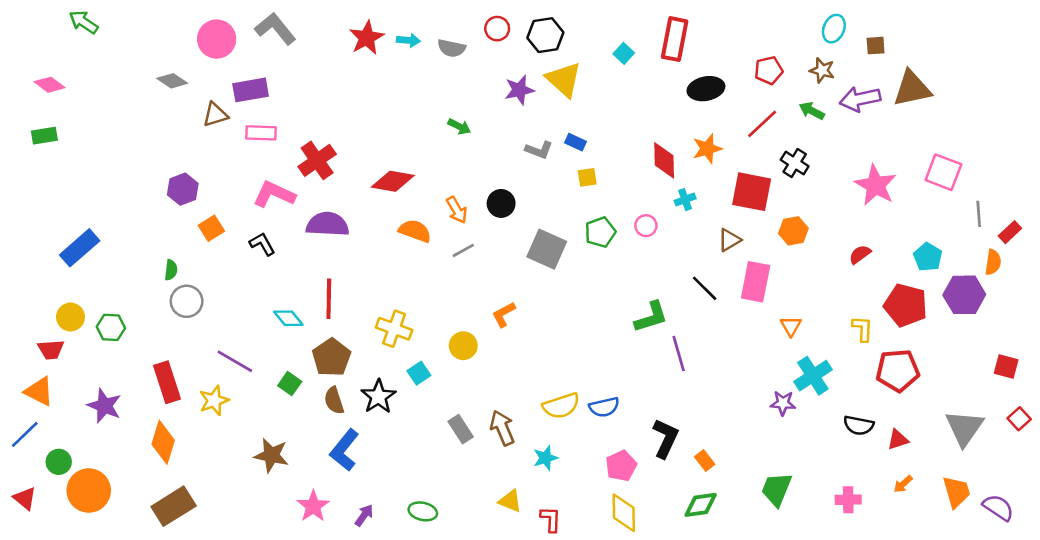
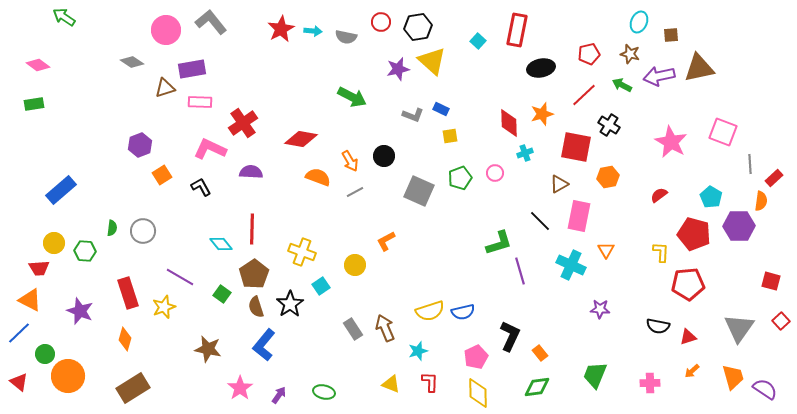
green arrow: (459, 126) -> (352, 97), size x1.6
purple semicircle: (328, 224) -> (251, 172), size x0.7
green semicircle: (171, 270) -> (112, 228), moved
cyan cross: (813, 376) -> (571, 265), moved, turned -32
orange diamond: (163, 442) -> (125, 339), size x0.7
red L-shape: (551, 519) -> (430, 382), moved

